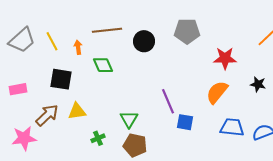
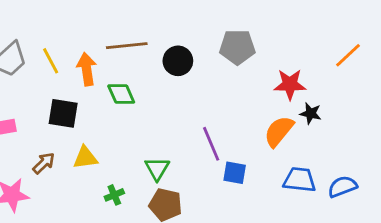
orange arrow: (78, 47) -> (87, 69), size x1.6
black star: (258, 84) -> (311, 113), moved
brown arrow: (47, 115) -> (44, 163), size x0.7

